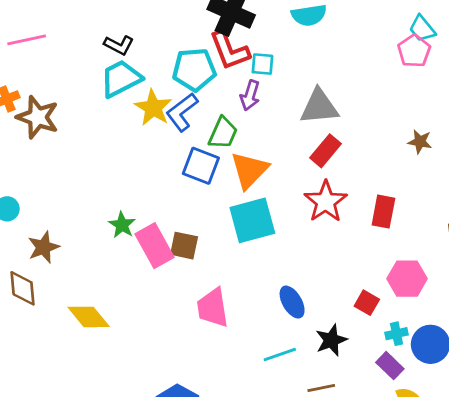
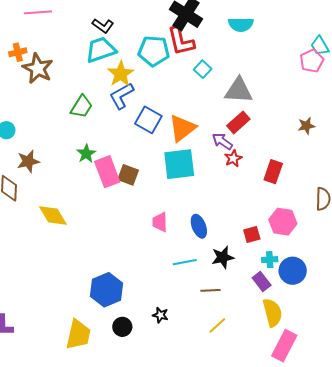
cyan square: (262, 64) -> (203, 69), moved, turned 30
purple arrow: (250, 95) -> (222, 141), moved, turned 100
blue L-shape: (182, 112) -> (122, 96), moved
green trapezoid: (223, 133) -> (81, 107), moved
brown star: (420, 142) -> (306, 126), turned -30
red star: (326, 202) -> (233, 158), size x0.6
red square: (367, 303) -> (252, 235), turned 36
pink trapezoid: (213, 308) -> (160, 222), moved, size x0.7

